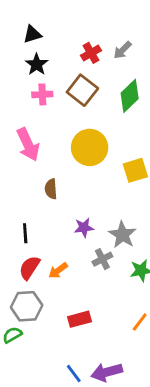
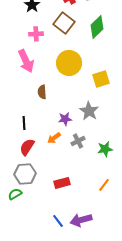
pink cross: (42, 94) -> (36, 34), moved
gray star: (122, 235) -> (89, 111), moved
orange arrow: (58, 271) -> (54, 138), moved

